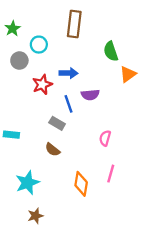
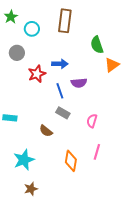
green star: (13, 29) -> (11, 17), moved
cyan circle: (39, 45) -> (32, 29), moved
gray rectangle: (57, 123) -> (63, 113), moved

